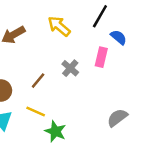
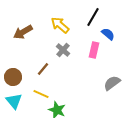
gray cross: (70, 68) -> (63, 50), moved
gray semicircle: (117, 118) -> (112, 83), moved

